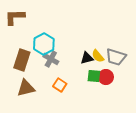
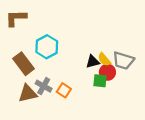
gray cross: (51, 59) -> (44, 86), moved
brown rectangle: (22, 60) -> (23, 64), turned -55
red circle: (106, 77) -> (107, 72), moved

